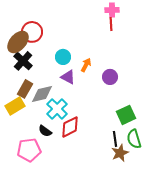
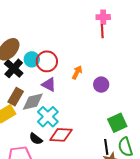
red circle: (32, 32) -> (47, 61), moved
cyan circle: (63, 57) -> (32, 59), moved
purple triangle: (68, 77) -> (49, 85), moved
red diamond: (70, 127) -> (61, 135), turned 30

